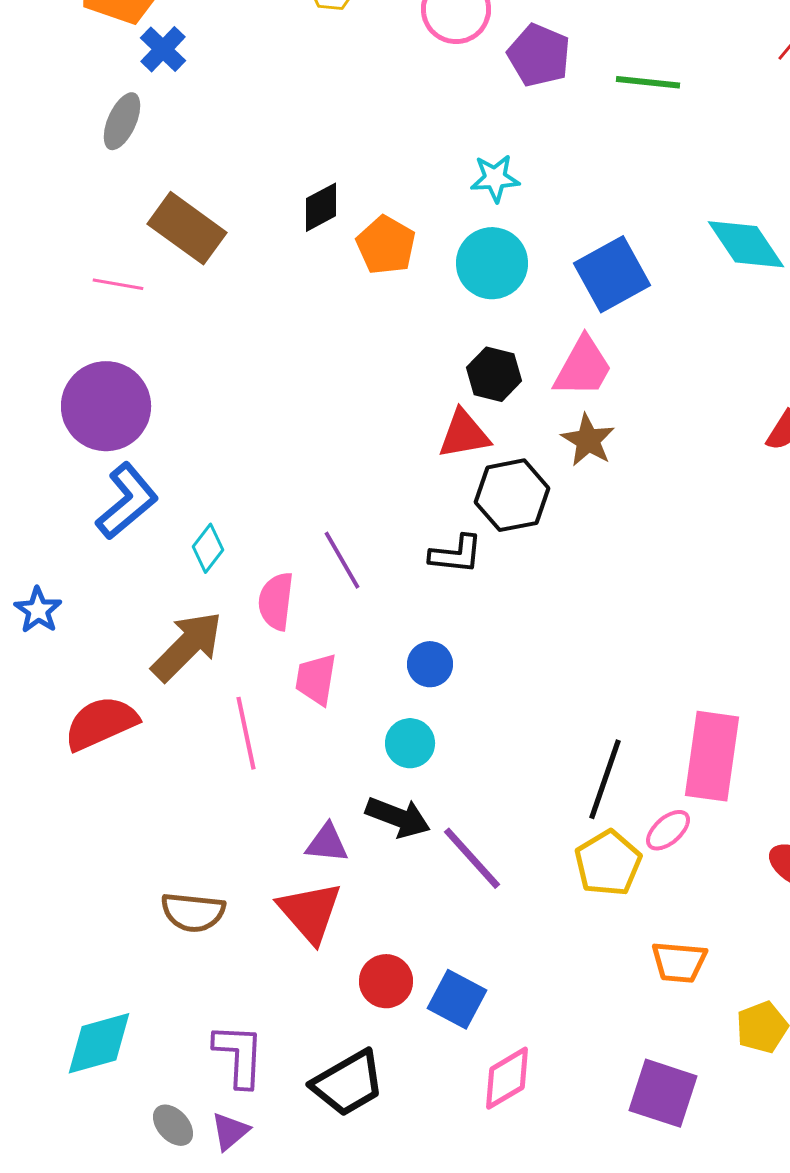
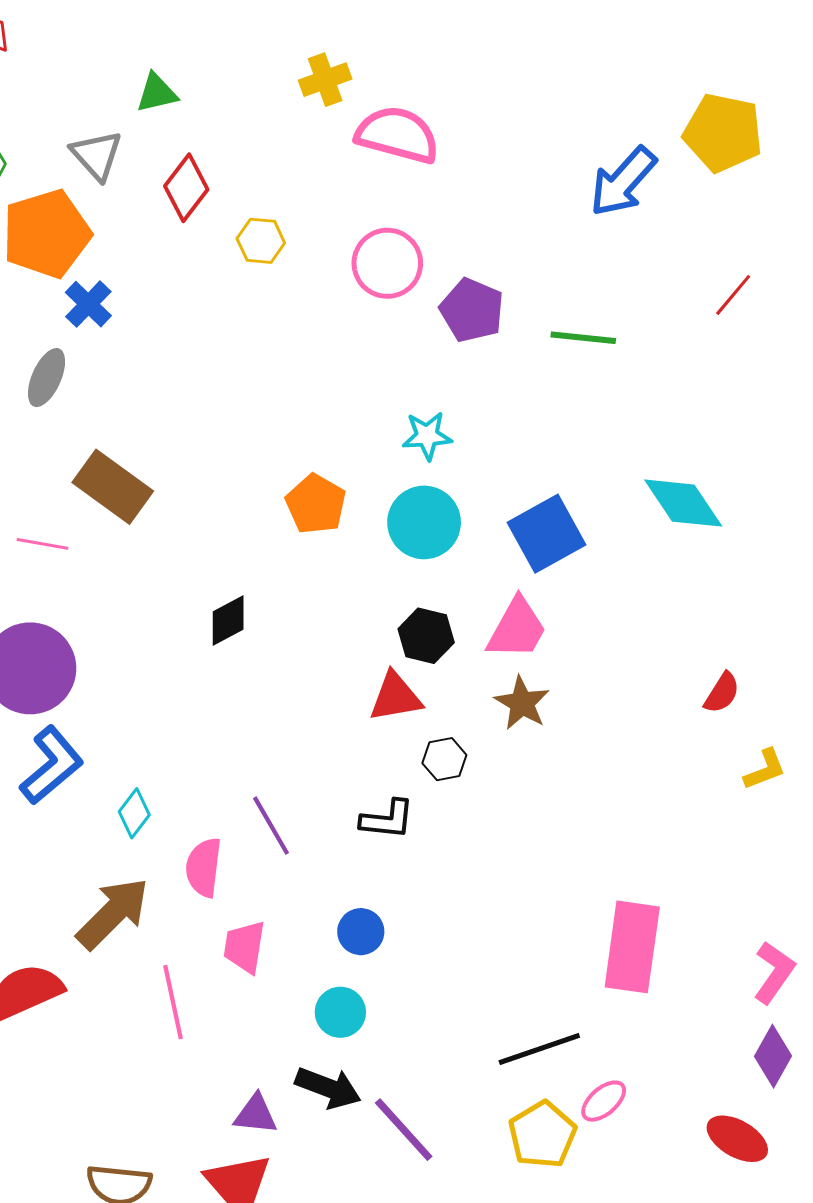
black diamond: (321, 207) -> (228, 620), moved
black hexagon: (512, 495) -> (444, 759), size x0.6
pink rectangle: (712, 756) -> (632, 947), moved
black line: (605, 779) -> (539, 1049), turned 52

